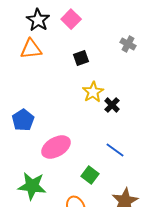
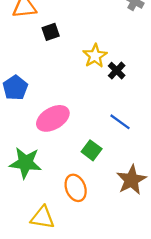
black square: (81, 58) -> (51, 32), moved

